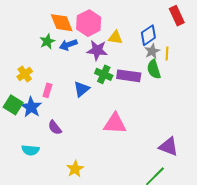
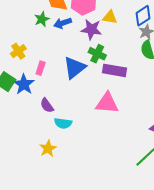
purple rectangle: (129, 76) -> (115, 70), moved
blue triangle: (81, 89) -> (75, 68), size x1.4
cyan semicircle: (30, 150) -> (63, 123), moved
yellow star: (75, 169) -> (48, 149), moved

